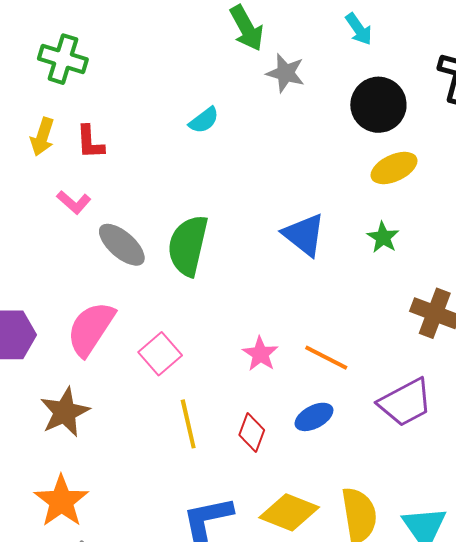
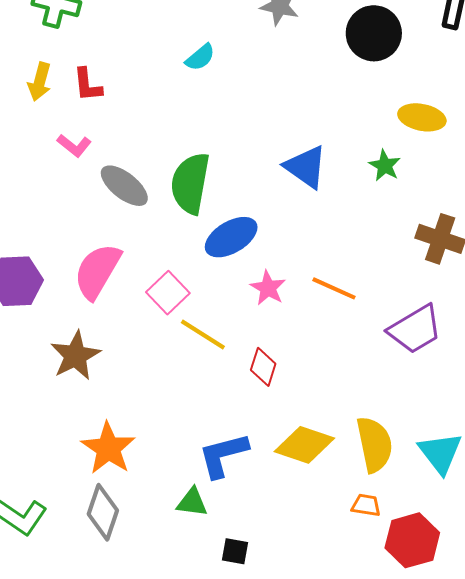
yellow ellipse: (394, 168) -> (422, 117), moved, turned 39
blue ellipse: (314, 417) -> (231, 237), moved, size x1.4
yellow line: (188, 424) -> (203, 335), moved, turned -42
orange star: (61, 501) -> (108, 448), moved

